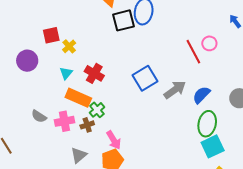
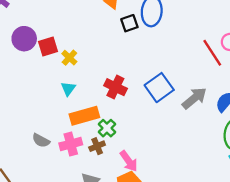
black square: (123, 20) -> (129, 23), size x0.7
purple circle: (27, 61) -> (24, 39), moved
red cross: (94, 73) -> (115, 87), moved
orange rectangle: (78, 98) -> (84, 116), turned -35

